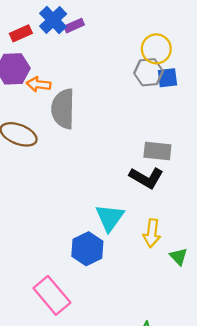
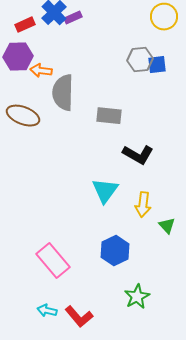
yellow circle: (156, 49) -> (164, 17), moved
gray rectangle: (157, 151) -> (109, 116), moved
blue hexagon: (87, 249) -> (115, 251), moved

